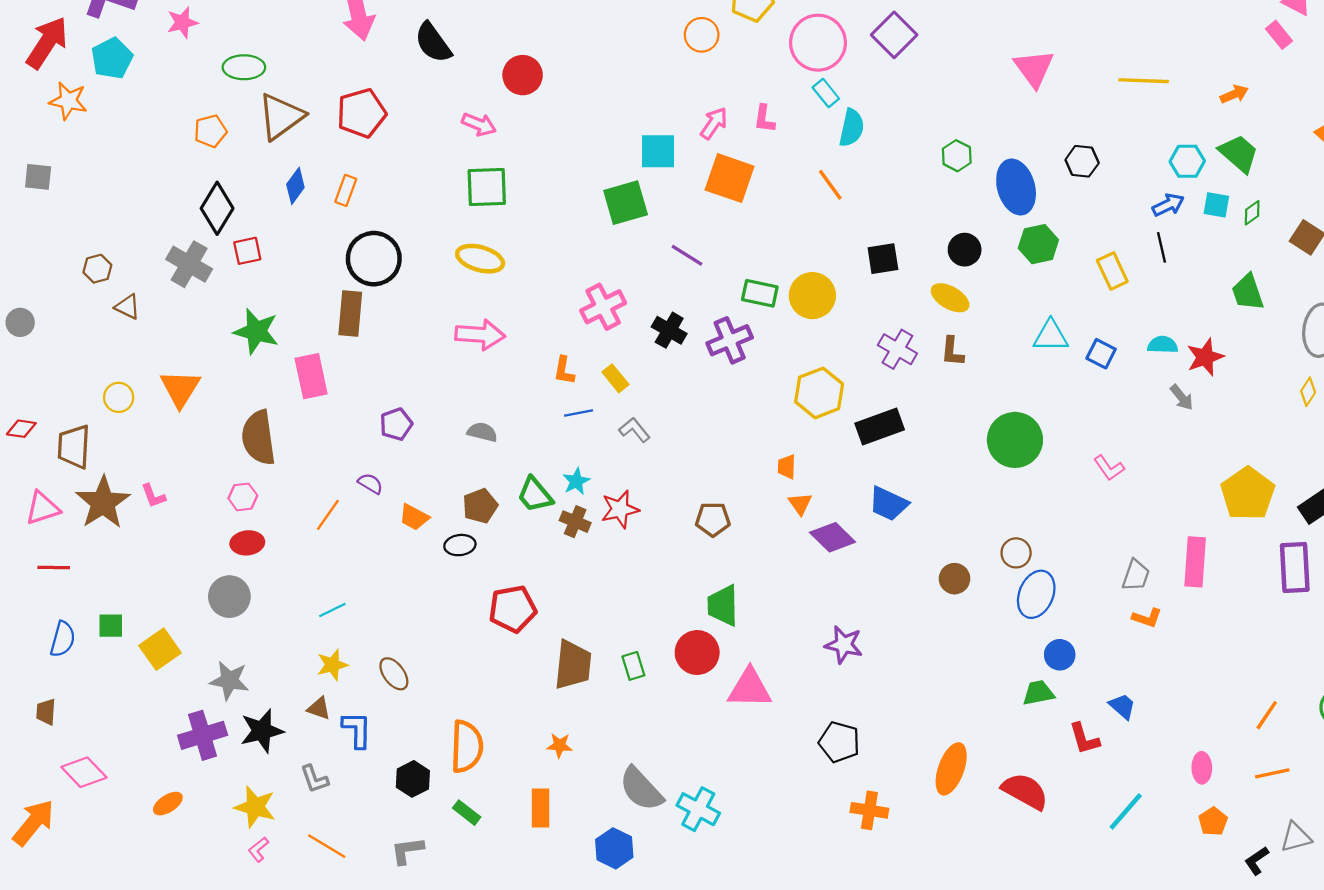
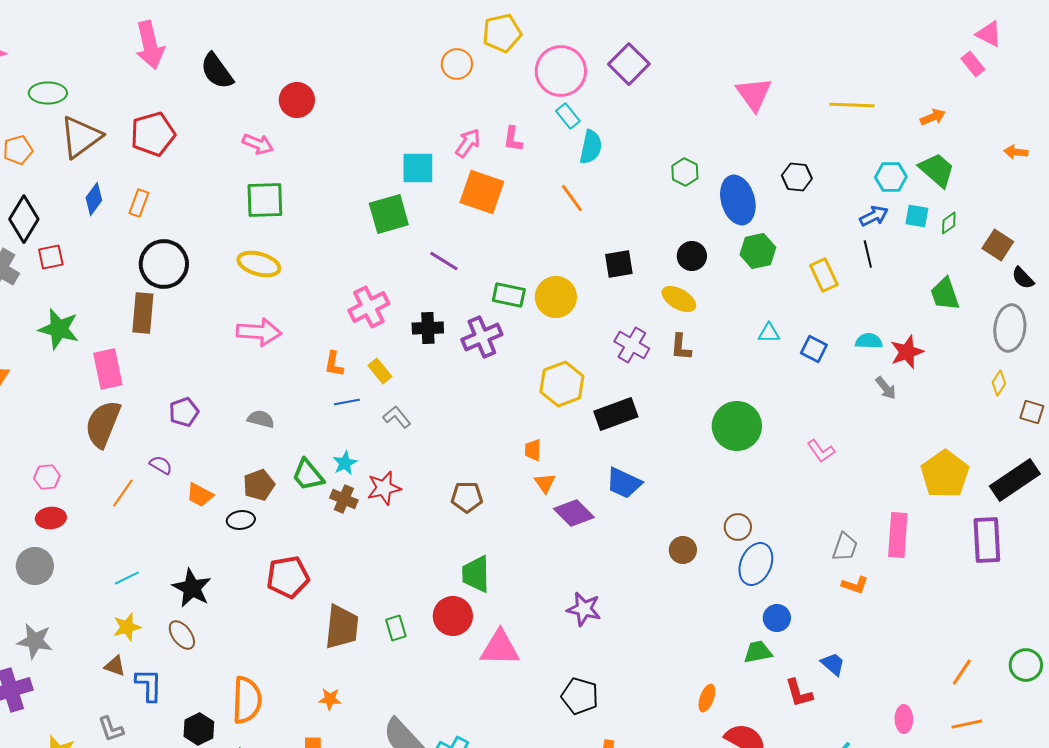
black cross: (669, 330) -> (428, 328), turned -32
cyan triangle: (1051, 336) -> (769, 333), size x0.7
brown semicircle: (258, 438) -> (103, 424), moved, turned 30
black star: (262, 731) -> (192, 588), moved, turned -30
orange ellipse: (951, 769) -> (707, 698), moved, size x0.6

